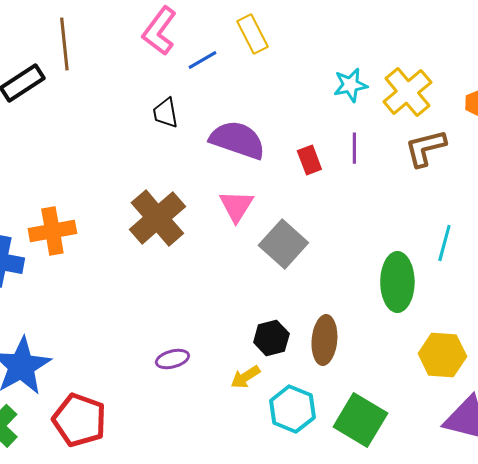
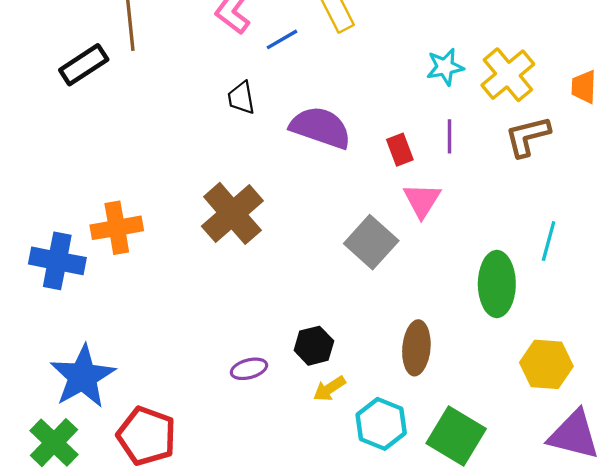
pink triangle: (236, 206) -> (422, 200), moved
black hexagon: (271, 338) -> (314, 346), moved

